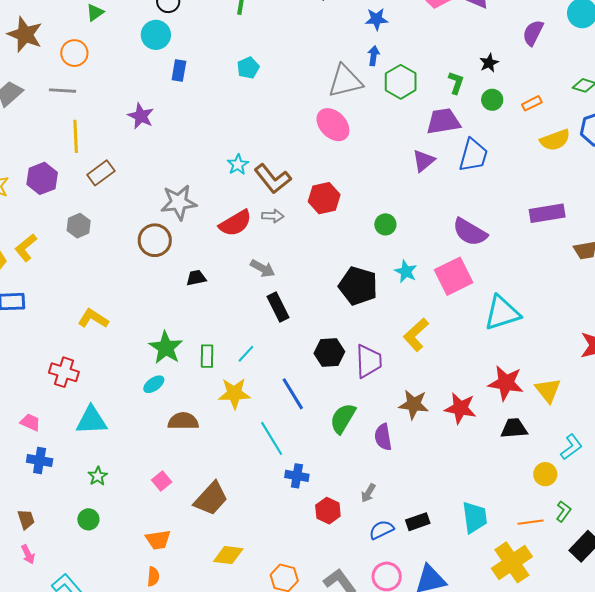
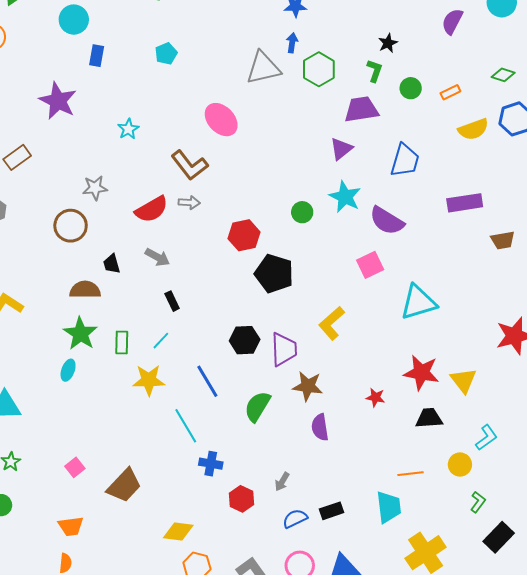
black star: (489, 63) -> (388, 43), moved
purple star: (141, 116) -> (58, 101), size x1.4
pink ellipse: (333, 125) -> (221, 120), moved
blue trapezoid: (473, 155) -> (405, 160), moved
cyan star: (238, 165) -> (128, 129), moved
red hexagon: (324, 198) -> (244, 235), moved
gray star: (179, 202) -> (95, 188), size x0.7
gray arrow: (263, 268) -> (157, 257), moved
cyan star: (406, 271) -> (345, 197), moved, size x1.4
pink square: (454, 276) -> (370, 265), size x0.7
black trapezoid: (196, 278) -> (112, 264), turned -95
black rectangle: (278, 307) -> (172, 301), moved, size x0.7
cyan ellipse: (154, 384) -> (68, 370), turned -35
brown star: (414, 404) -> (308, 386), moved
red star: (460, 408) -> (375, 397), size x0.6
brown semicircle: (183, 421) -> (85, 290), moved
purple semicircle: (383, 437) -> (320, 427), moved
orange line: (531, 522) -> (410, 474), moved
yellow diamond: (228, 555) -> (178, 531), moved

